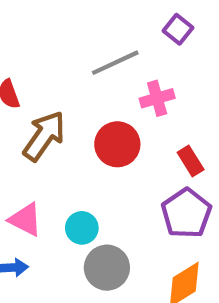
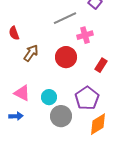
brown arrow: (44, 136) -> (31, 53), size x0.7
red rectangle: (191, 161) -> (101, 65), turned 64
purple pentagon: (186, 213) -> (87, 98), moved

